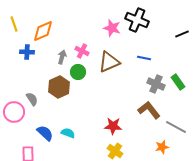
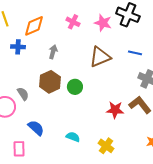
pink cross: (82, 51) -> (73, 22), moved
green circle: (78, 72) -> (75, 87), moved
red star: (113, 126) -> (115, 110), moved
cyan semicircle: (68, 133) -> (73, 137), moved

